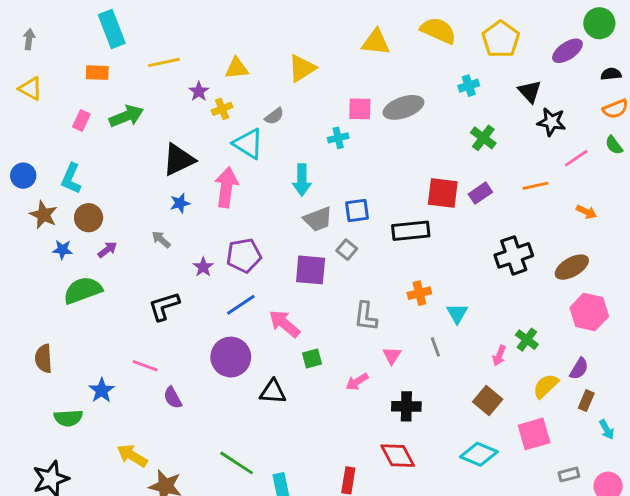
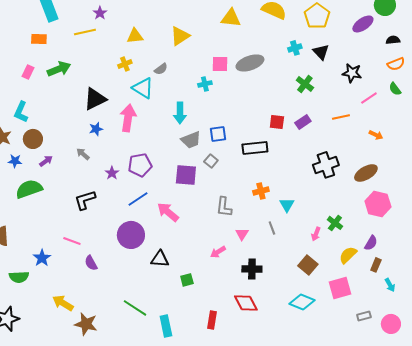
purple star: (199, 91) -> (100, 13), moved
black triangle: (530, 91) -> (321, 52), moved
red square: (443, 193) -> (277, 122), size x0.7
green square: (312, 358) -> (187, 280), moved

